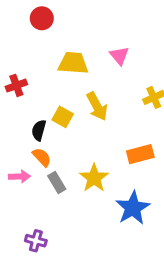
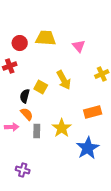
red circle: (42, 18) -> (20, 43), moved
yellow trapezoid: (73, 63) -> (46, 38), moved
gray rectangle: (57, 182) -> (37, 131), turned 32

